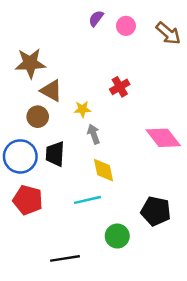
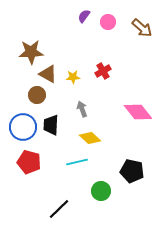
yellow star: (82, 109) -> (73, 77), moved
yellow diamond: (104, 170) -> (90, 138), turned -35
black line: (65, 258) -> (59, 209), turned -35

